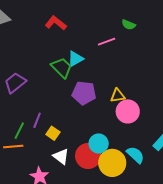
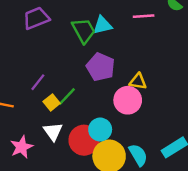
purple trapezoid: (15, 83) -> (36, 18), moved
pink circle: (128, 111) -> (128, 100), moved
green line: (19, 131) -> (67, 97), moved

